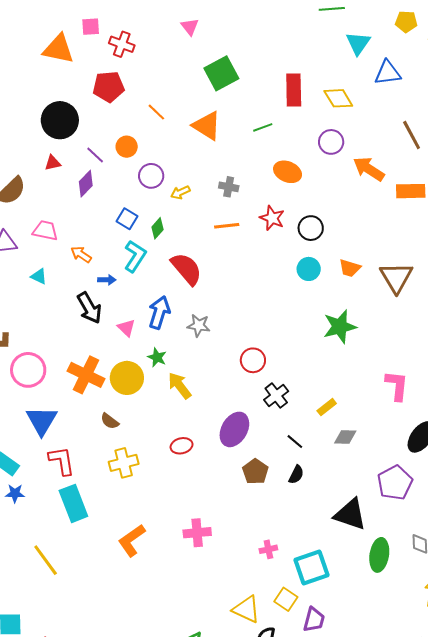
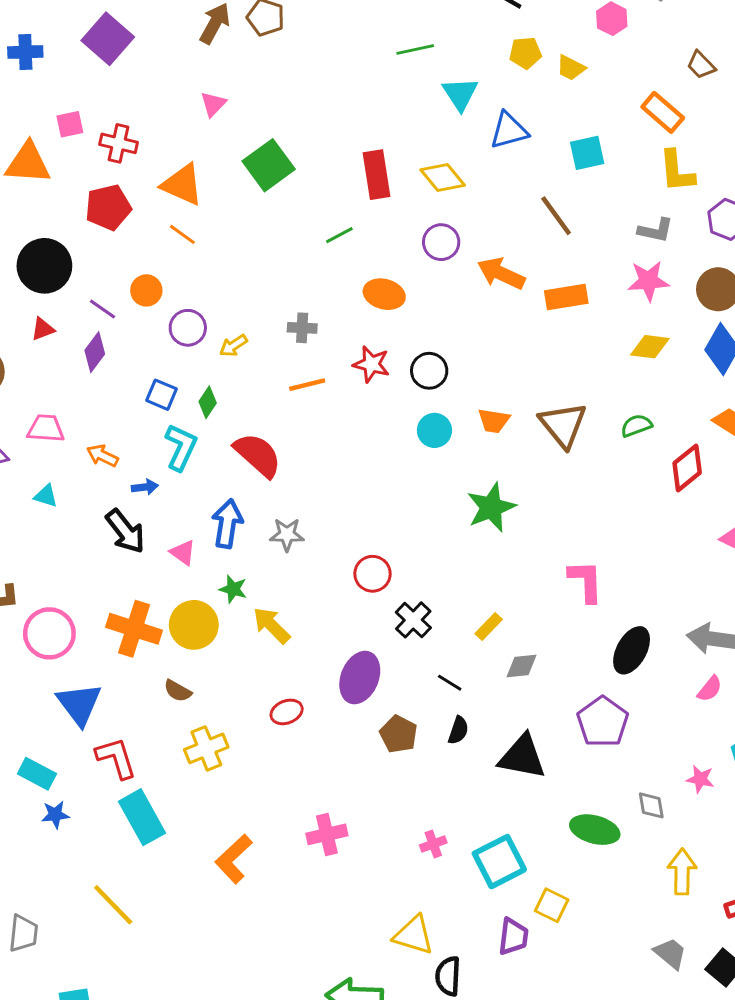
pink triangle: (190, 27) -> (213, 104), turned 30
orange triangle: (207, 126) -> (182, 185), moved
black triangle: (350, 514) -> (522, 757), moved
green ellipse: (379, 555) -> (595, 830), turned -76
yellow square: (286, 599) -> (552, 905), moved

